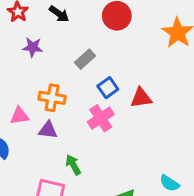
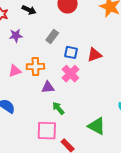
blue square: (108, 88) -> (71, 52), turned -32
pink triangle: (19, 116) -> (15, 71), moved
purple triangle: (48, 130) -> (48, 87), moved

